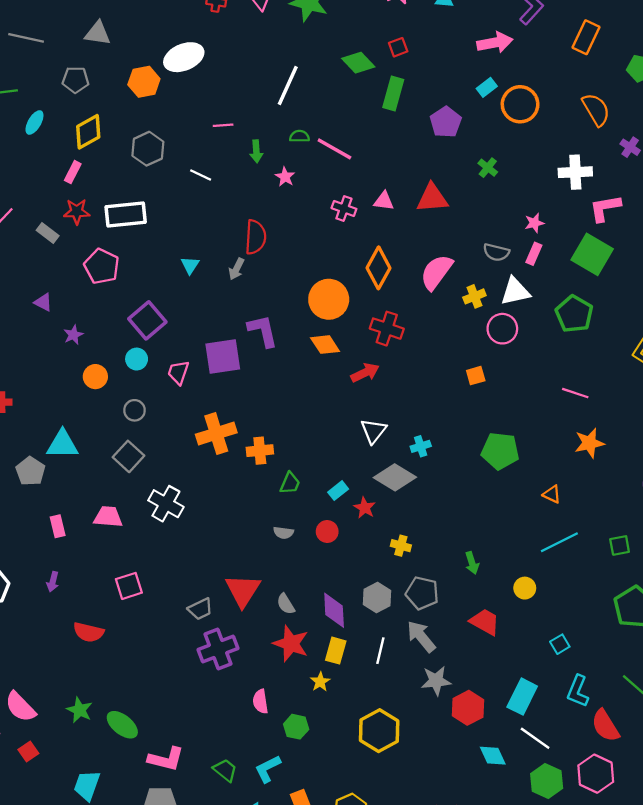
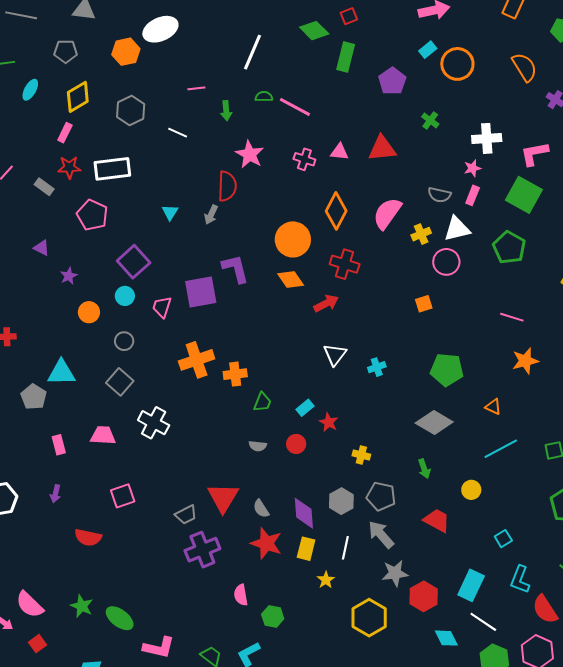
white cross: (575, 172) -> (487, 138), moved
pink star: (285, 177) -> (250, 154), moved, size x1.6
gray diamond: (395, 477) -> (434, 423), moved
yellow star: (320, 682) -> (326, 580), moved
yellow hexagon: (379, 731) -> (369, 618), moved

